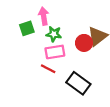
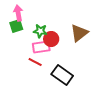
pink arrow: (44, 16) -> (18, 13), moved
red circle: (84, 43) -> (51, 39), moved

